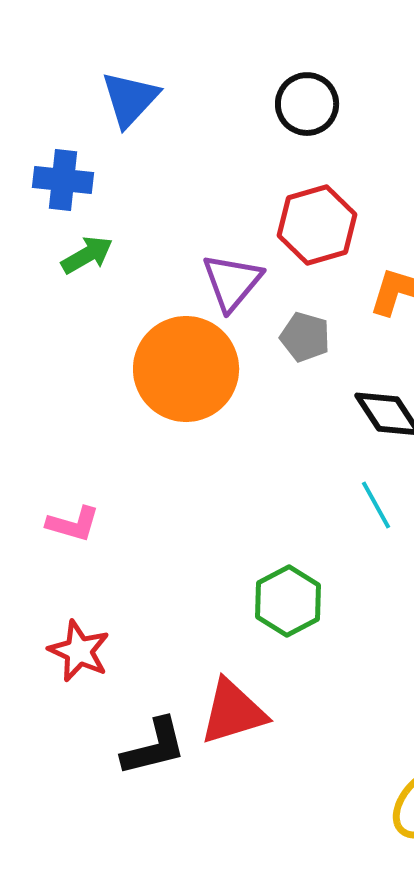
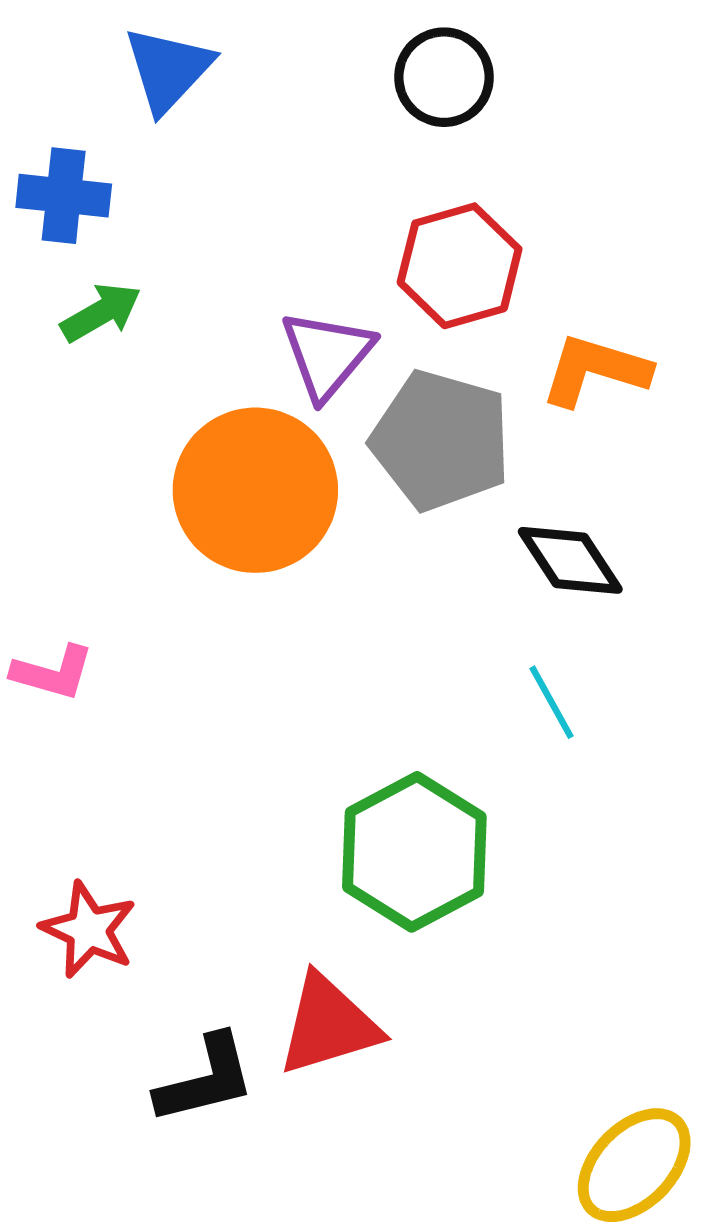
gray pentagon: (305, 337) -> (441, 440), size x1.8
pink L-shape: (73, 524) -> (53, 673), moved
green hexagon: (288, 601) -> (414, 852), size x1.4

